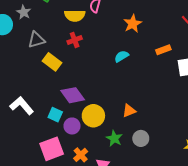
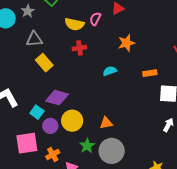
red cross: (75, 40) -> (79, 48), moved
purple diamond: (73, 95) -> (57, 98), turned -50
gray circle: (141, 138) -> (112, 151), size x1.6

